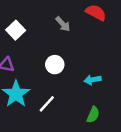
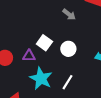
white square: (16, 30) -> (44, 43), moved

